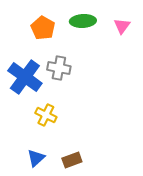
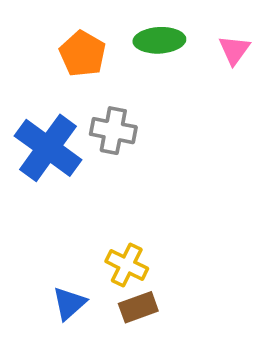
yellow cross: (46, 115) -> (127, 265), moved

